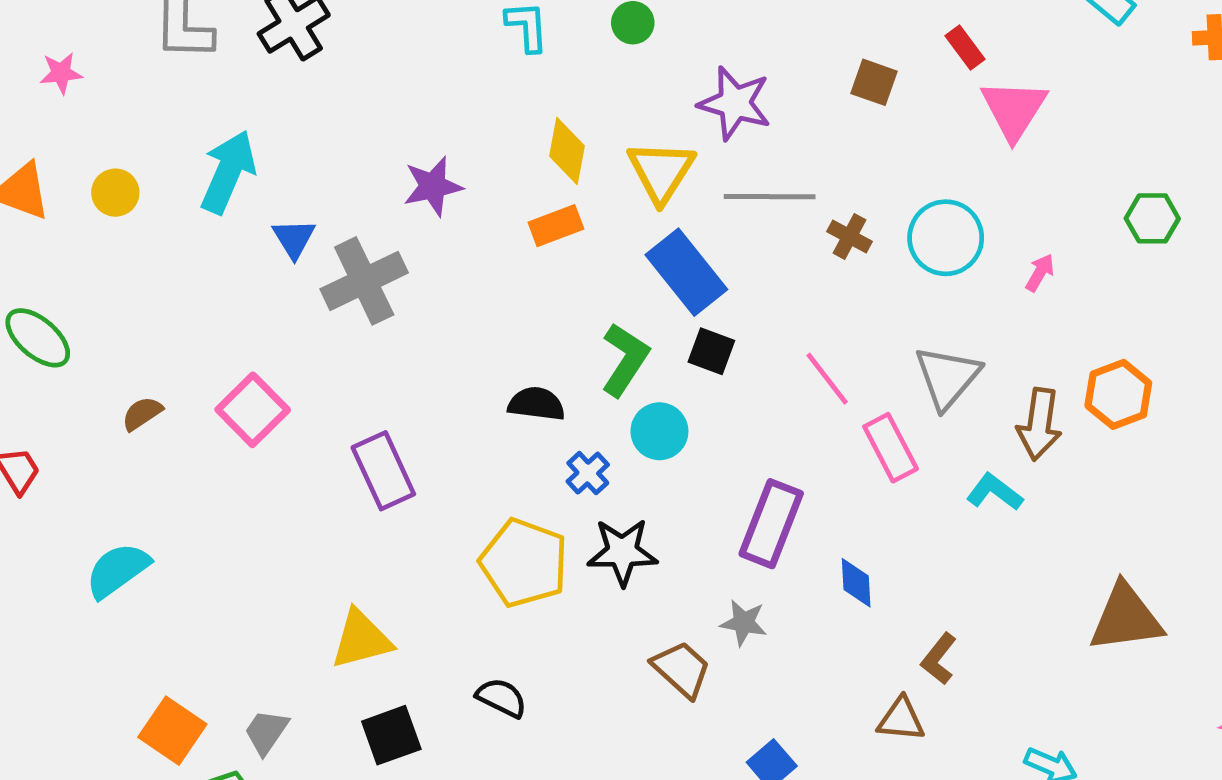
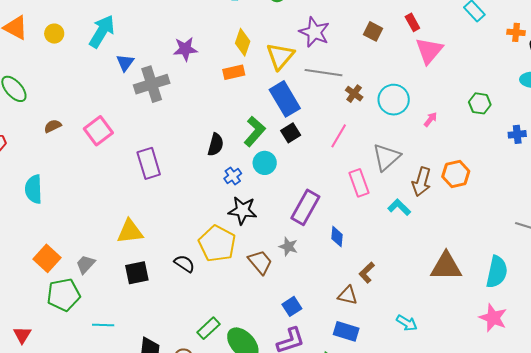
black square: (711, 351) -> (291, 133), turned 30
pink line: (827, 379) -> (339, 136), moved, turned 60
black semicircle: (536, 404) -> (216, 145), turned 90
yellow pentagon: (524, 563) -> (217, 244), moved
cyan semicircle: (118, 570) -> (34, 189), turned -64

